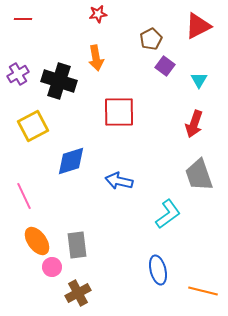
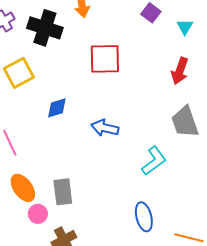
blue diamond: (71, 161) -> (57, 108), size x0.7

